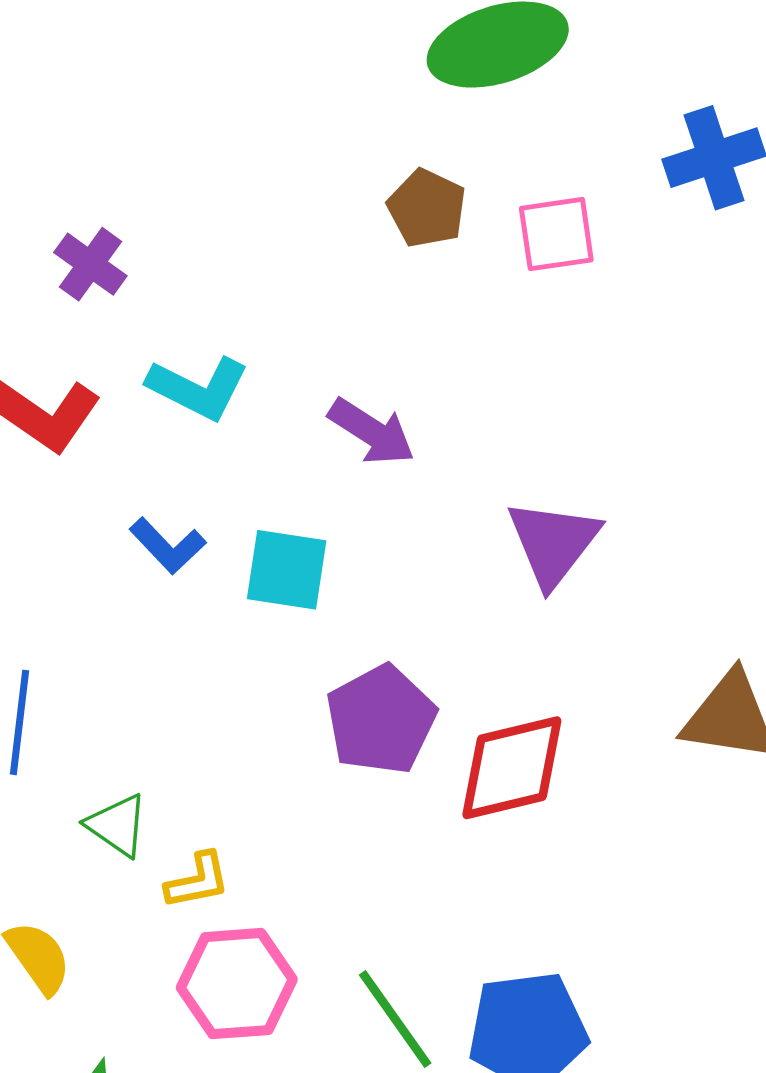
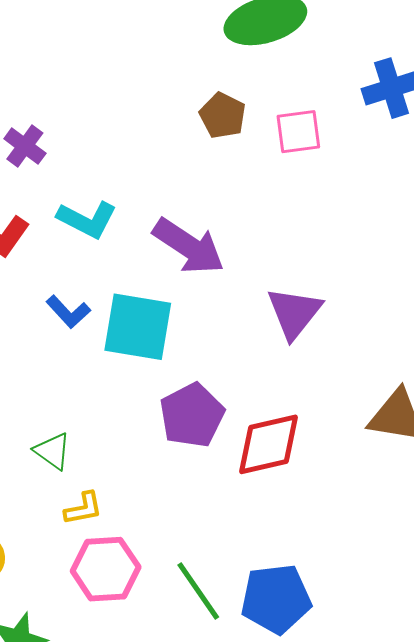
purple arrow: (372, 432) -> (189, 246), size x1.4
cyan square: (287, 570) -> (138, 327), size x1.4
green triangle: (117, 825) -> (52, 451), moved

